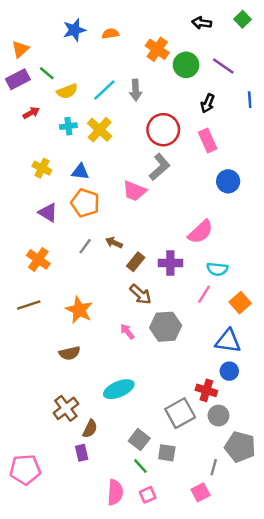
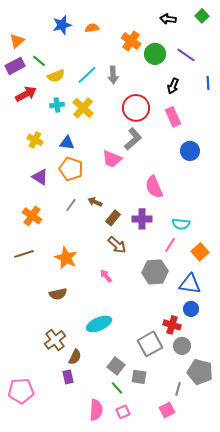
red arrow: (31, 113) -> (26, 94), size x1.5
pink semicircle: (200, 232) -> (154, 187), moved, turned 110
gray hexagon: (166, 327) -> (155, 272), moved

